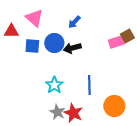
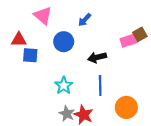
red triangle: (11, 31) -> (19, 40), moved
blue square: (32, 46) -> (30, 55), moved
black arrow: (72, 48) -> (97, 57), moved

